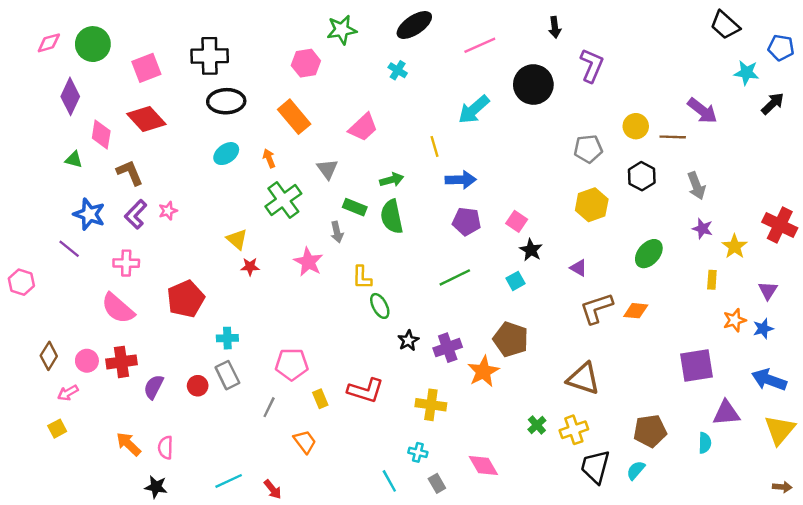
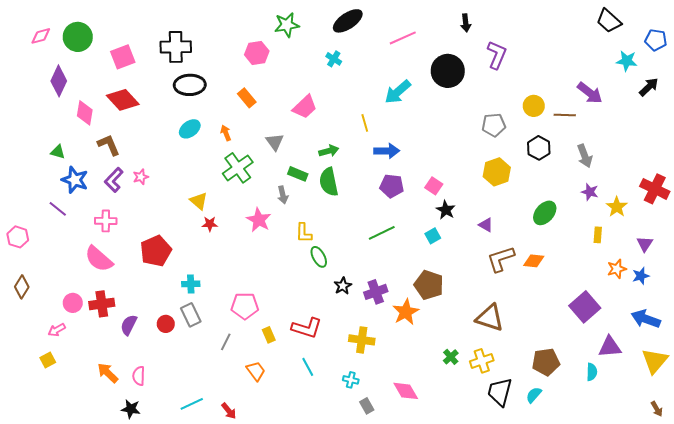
orange rectangle: (294, 117) -> (247, 98), size x0.7
green triangle: (74, 160) -> (58, 152), moved
brown diamond: (49, 356) -> (22, 287), moved
purple square: (696, 365) -> (585, 307), turned -32
cyan line: (389, 481) -> (308, 367), moved
brown arrow: (782, 487) -> (657, 409), turned 56

